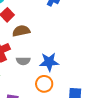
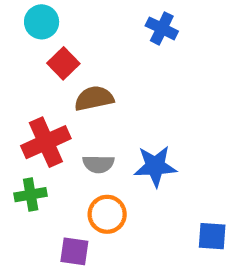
orange circle: (44, 84) -> (107, 214), moved

